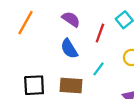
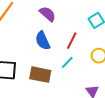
red line: (100, 33) -> (72, 41), moved

